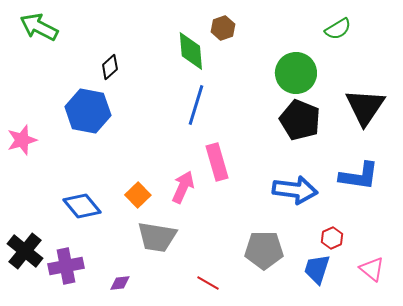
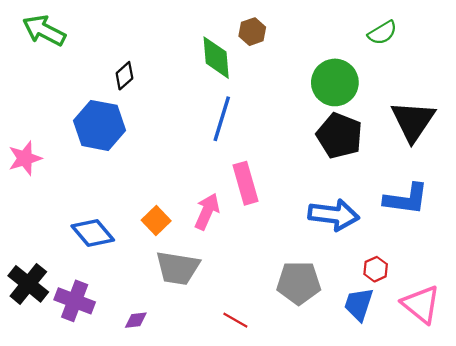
purple cross: (66, 266) -> (75, 301), turned 32
pink triangle: (372, 269) -> (421, 304), size x1.4

